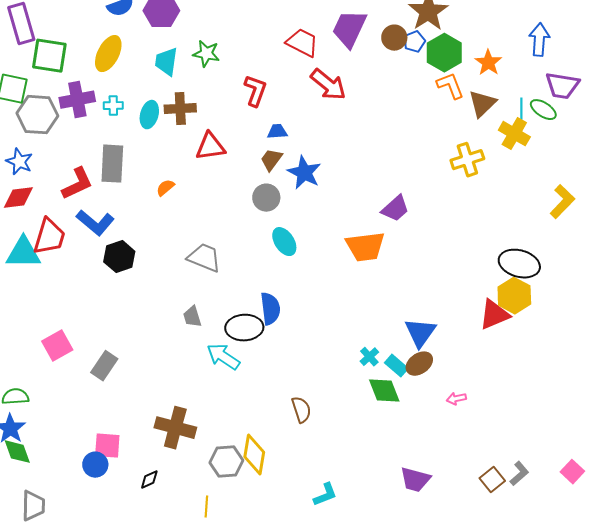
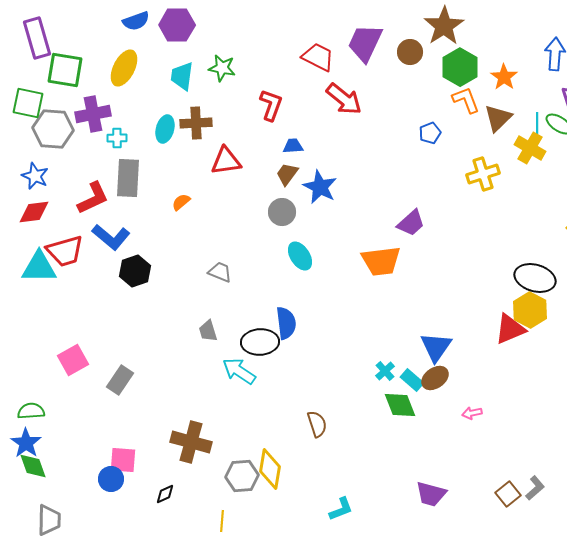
blue pentagon: (414, 42) -> (430, 133), moved
cyan cross: (113, 106) -> (117, 138), moved
red trapezoid: (49, 237) -> (65, 251), turned 57
gray trapezoid: (204, 258) -> (220, 272), size x0.7

